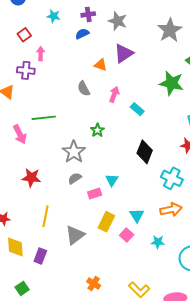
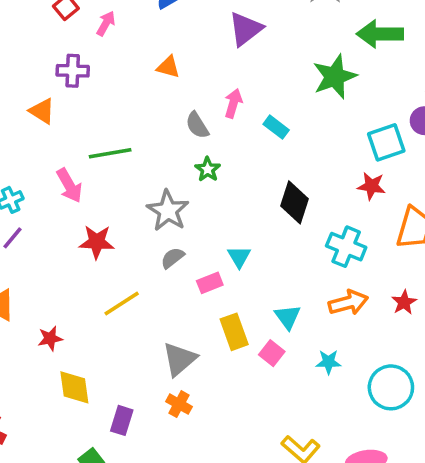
pink arrow: (41, 54) -> (106, 23), moved, turned 32
orange triangle: (101, 65) -> (168, 67), moved
green star: (172, 83) -> (335, 77), turned -30
gray semicircle: (84, 89) -> (197, 125), moved
red star: (31, 178) -> (97, 242), moved
yellow line: (45, 216) -> (122, 304), moved, turned 50
yellow rectangle: (106, 222) -> (234, 332), turned -42
purple rectangle: (40, 256) -> (122, 420), moved
orange cross: (94, 284) -> (179, 404), moved

